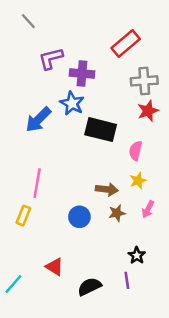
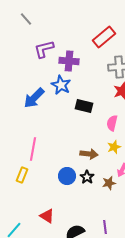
black rectangle: (101, 130) -> (84, 106), size x0.7
brown star: (117, 213) -> (109, 183), moved
black star: (137, 255) -> (87, 177), moved

